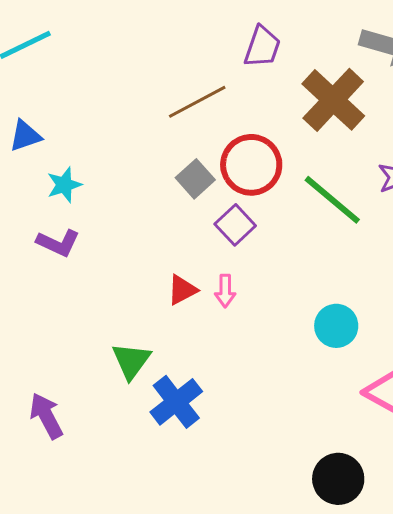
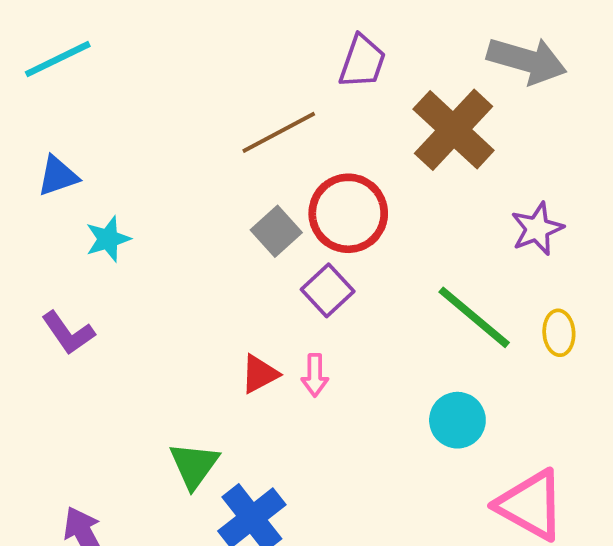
green line: (332, 200) -> (474, 317), moved
purple L-shape: (58, 243) -> (68, 333), moved, turned 30

